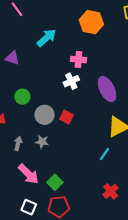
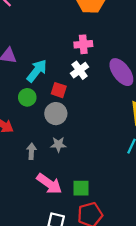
cyan arrow: (47, 38) -> (37, 71), moved
red square: (66, 117) -> (59, 90), moved
green square: (55, 182) -> (81, 188), turned -35

